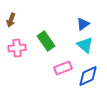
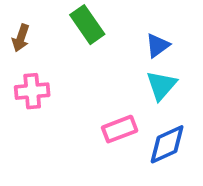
green rectangle: (46, 41) -> (87, 25), moved
cyan triangle: (85, 45) -> (161, 85), turned 30

